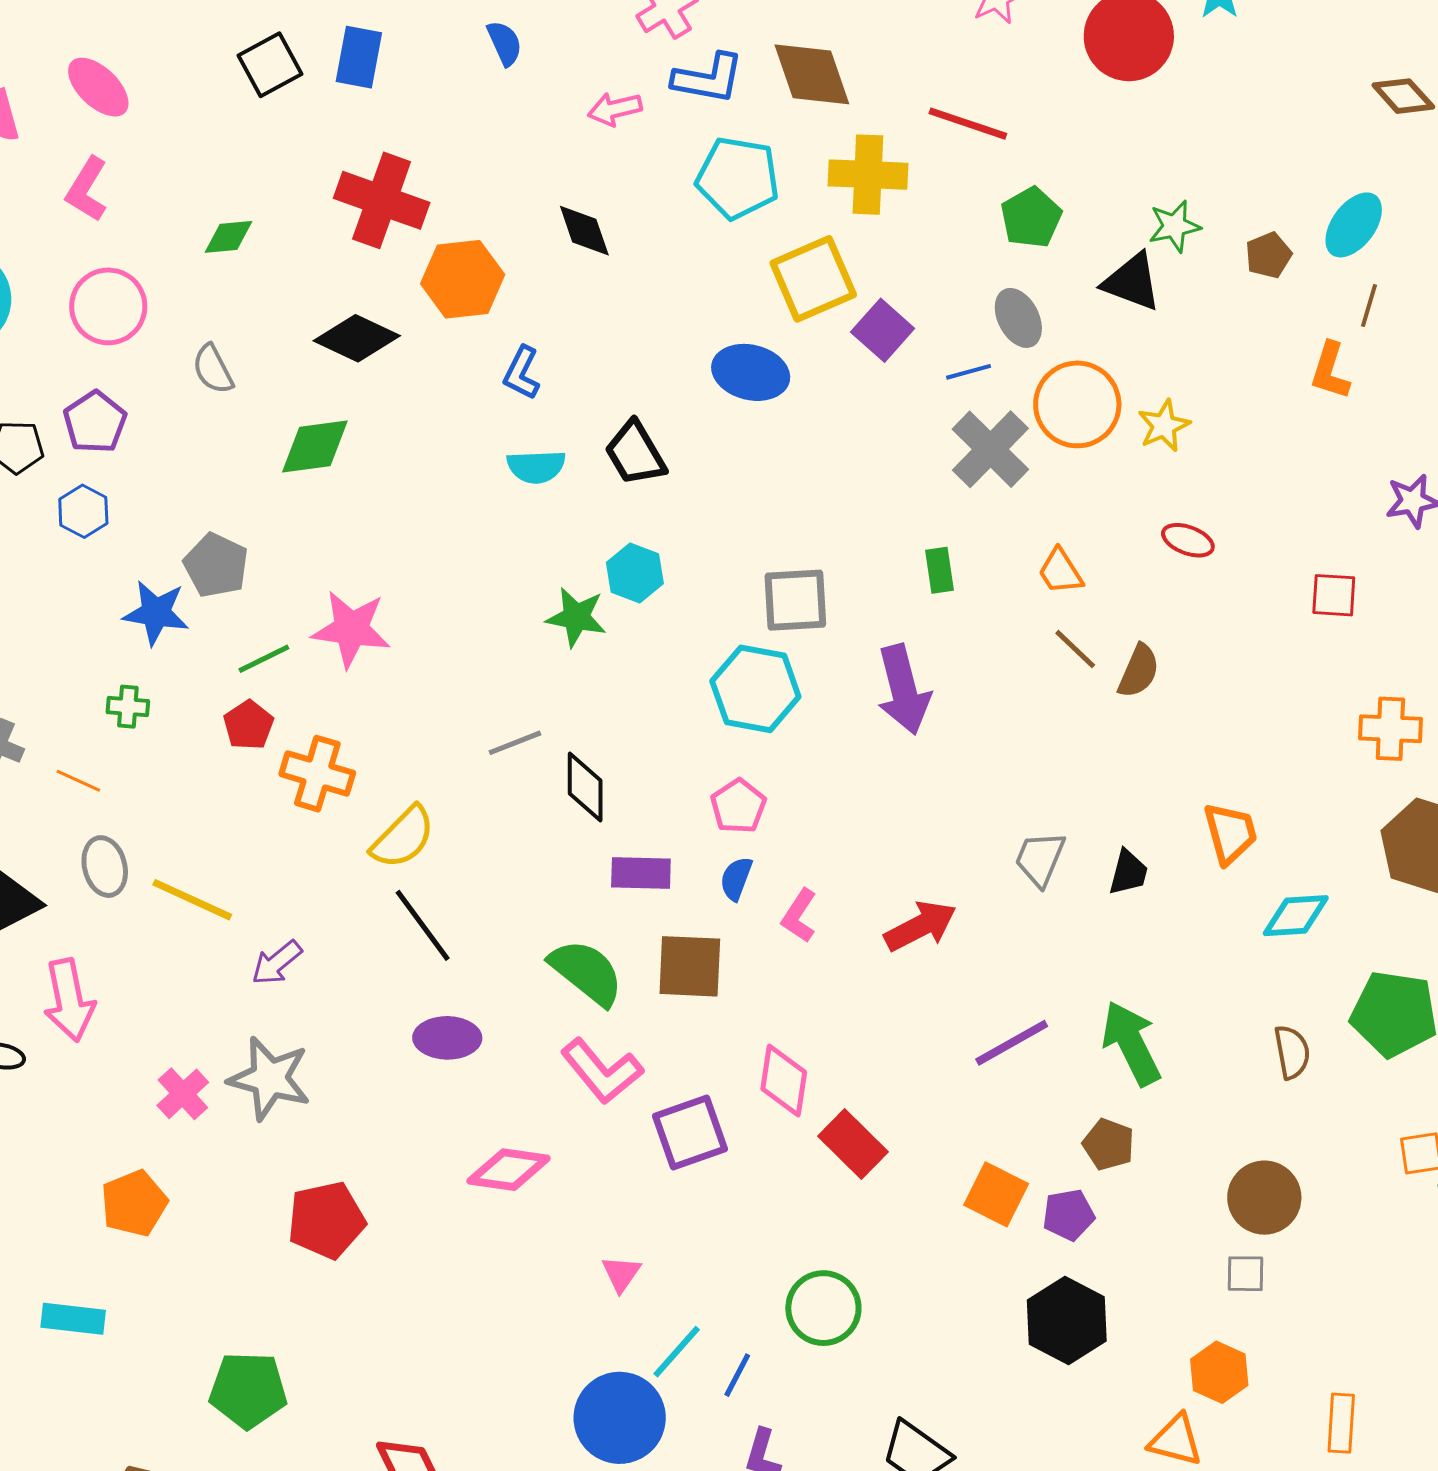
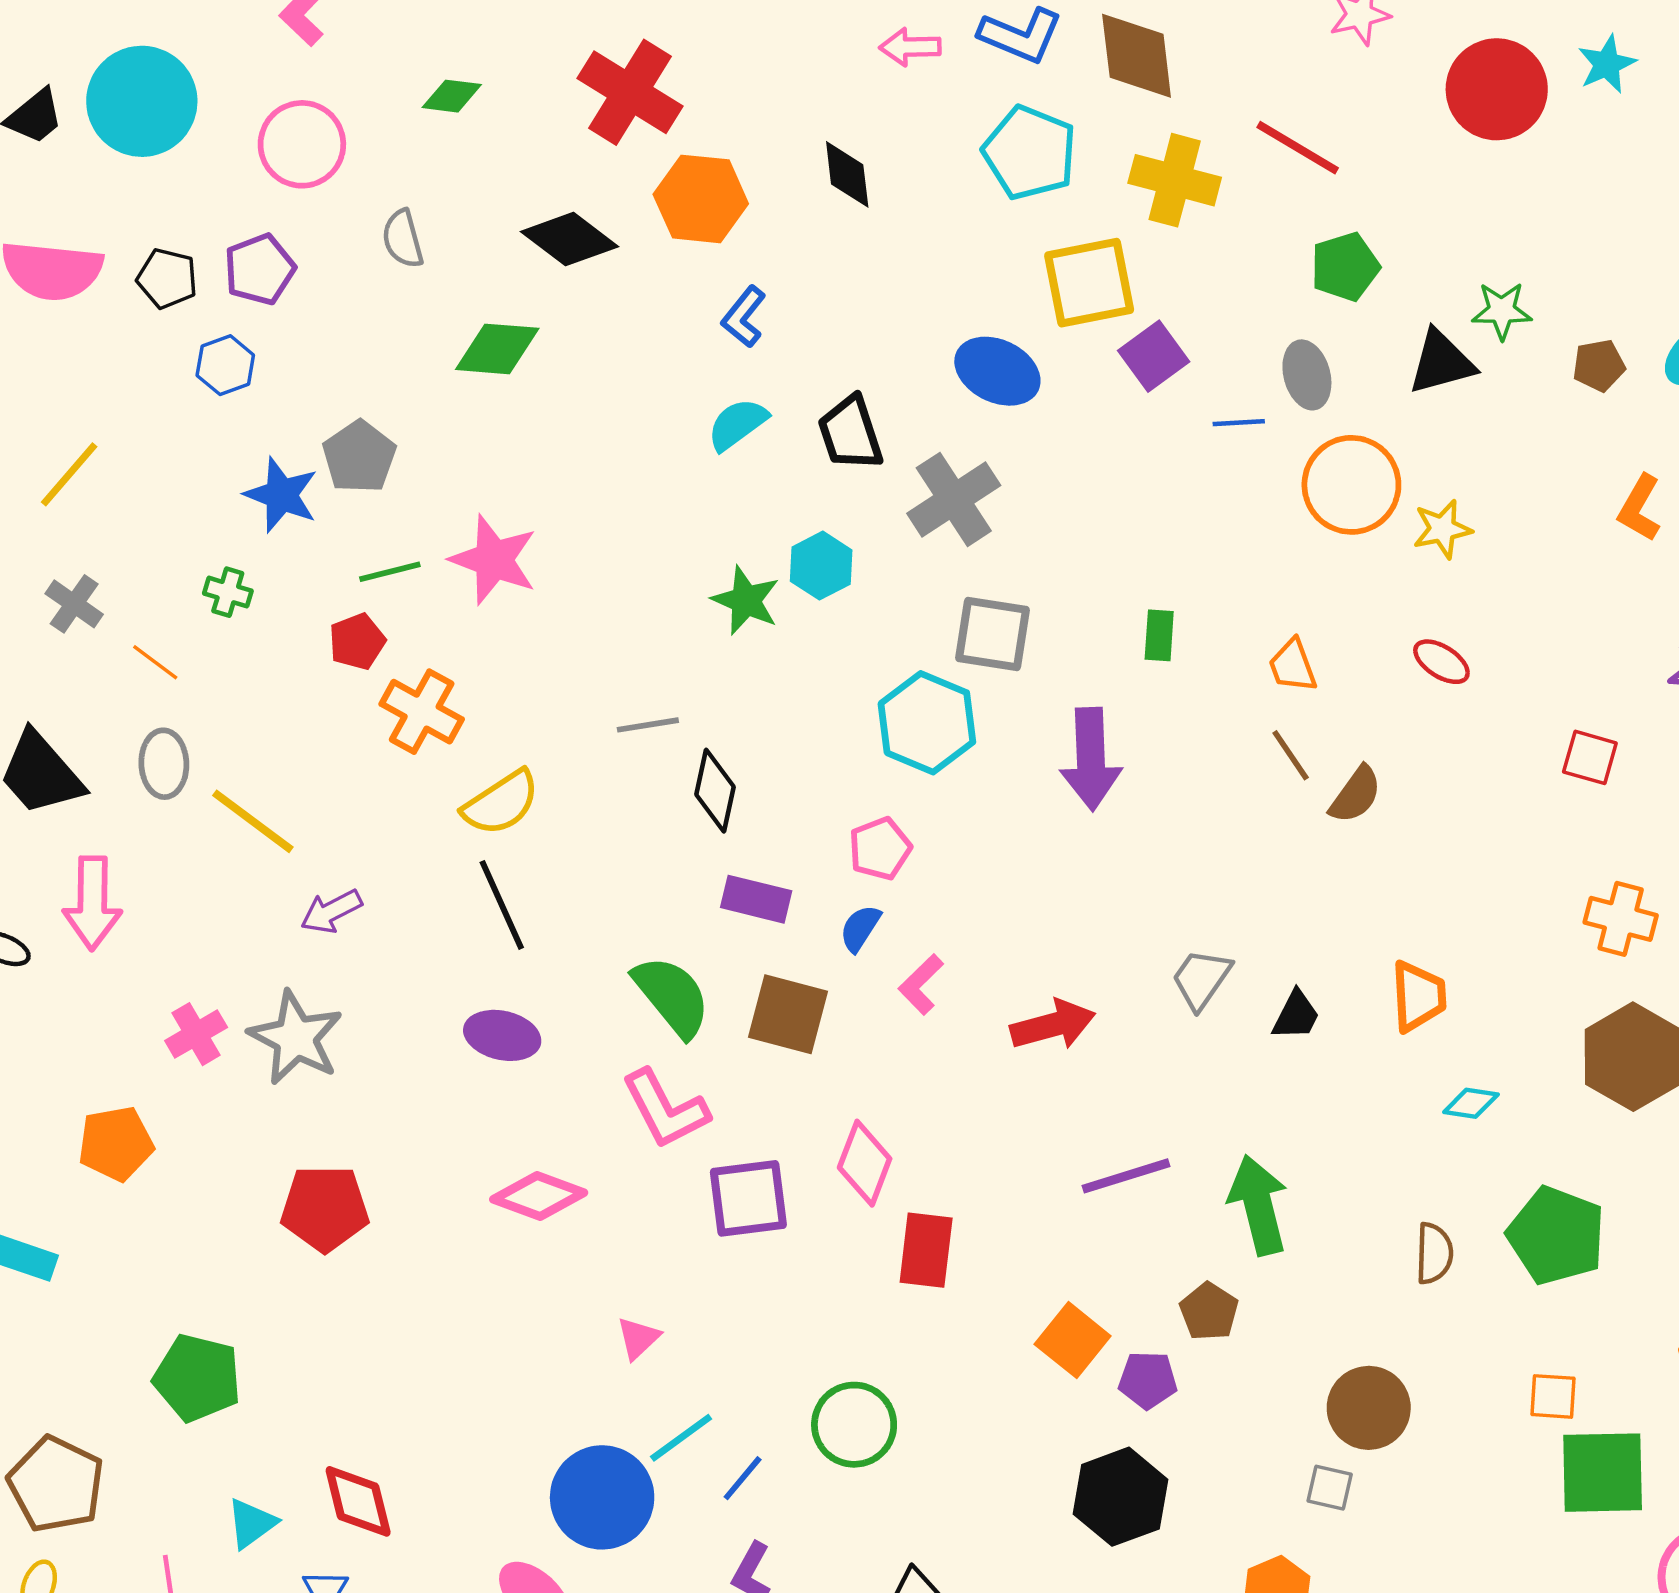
black triangle: (1132, 282) -> (1441, 362), turned -48
gray cross: (990, 449) -> (954, 499), moved
cyan semicircle: (536, 467) -> (737, 424), turned 134
cyan diamond: (1296, 916) -> (1471, 1103), size x0.7
red rectangle: (853, 1144) -> (926, 1250), turned 40

